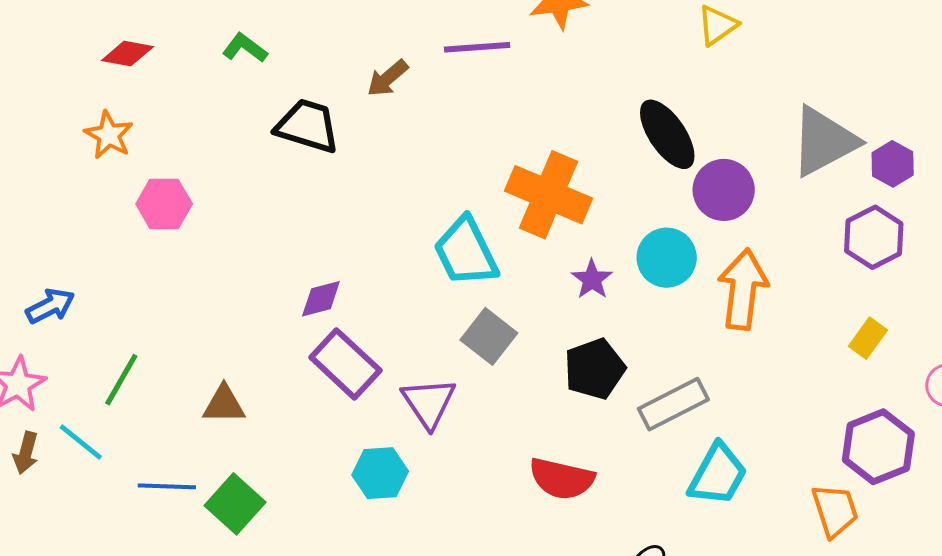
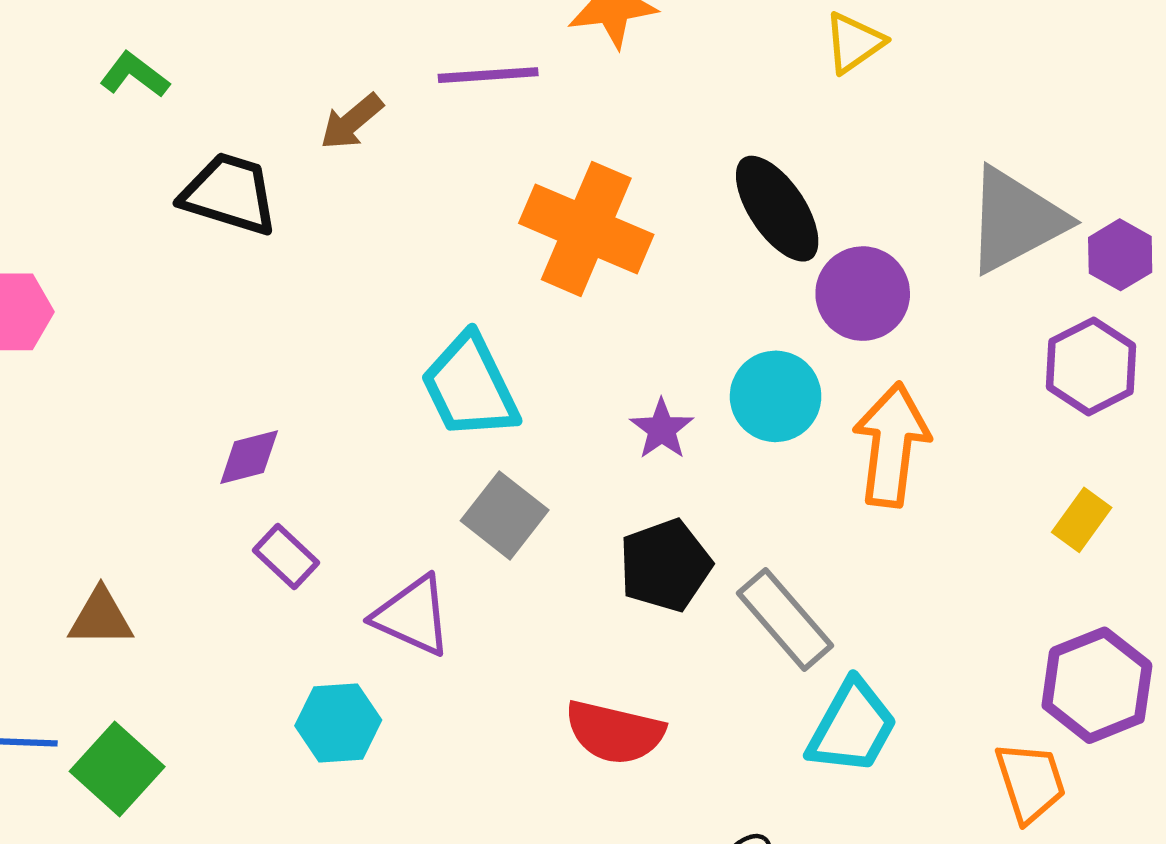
orange cross: (549, 195) -> (586, 229), moved
purple rectangle: (345, 364) -> (286, 557), size x0.6
purple triangle: (429, 403) -> (412, 616), turned -32
gray rectangle: (673, 404) -> (785, 619), turned 76

